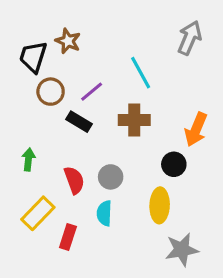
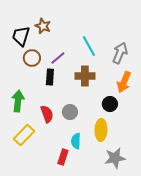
gray arrow: (190, 38) -> (120, 53), moved
black rectangle: (79, 122) -> (50, 77), turned 63
green arrow: (28, 160) -> (18, 101), size x1.5
cyan semicircle: (104, 213) -> (76, 141), moved
red rectangle: (68, 237) -> (63, 157), moved

